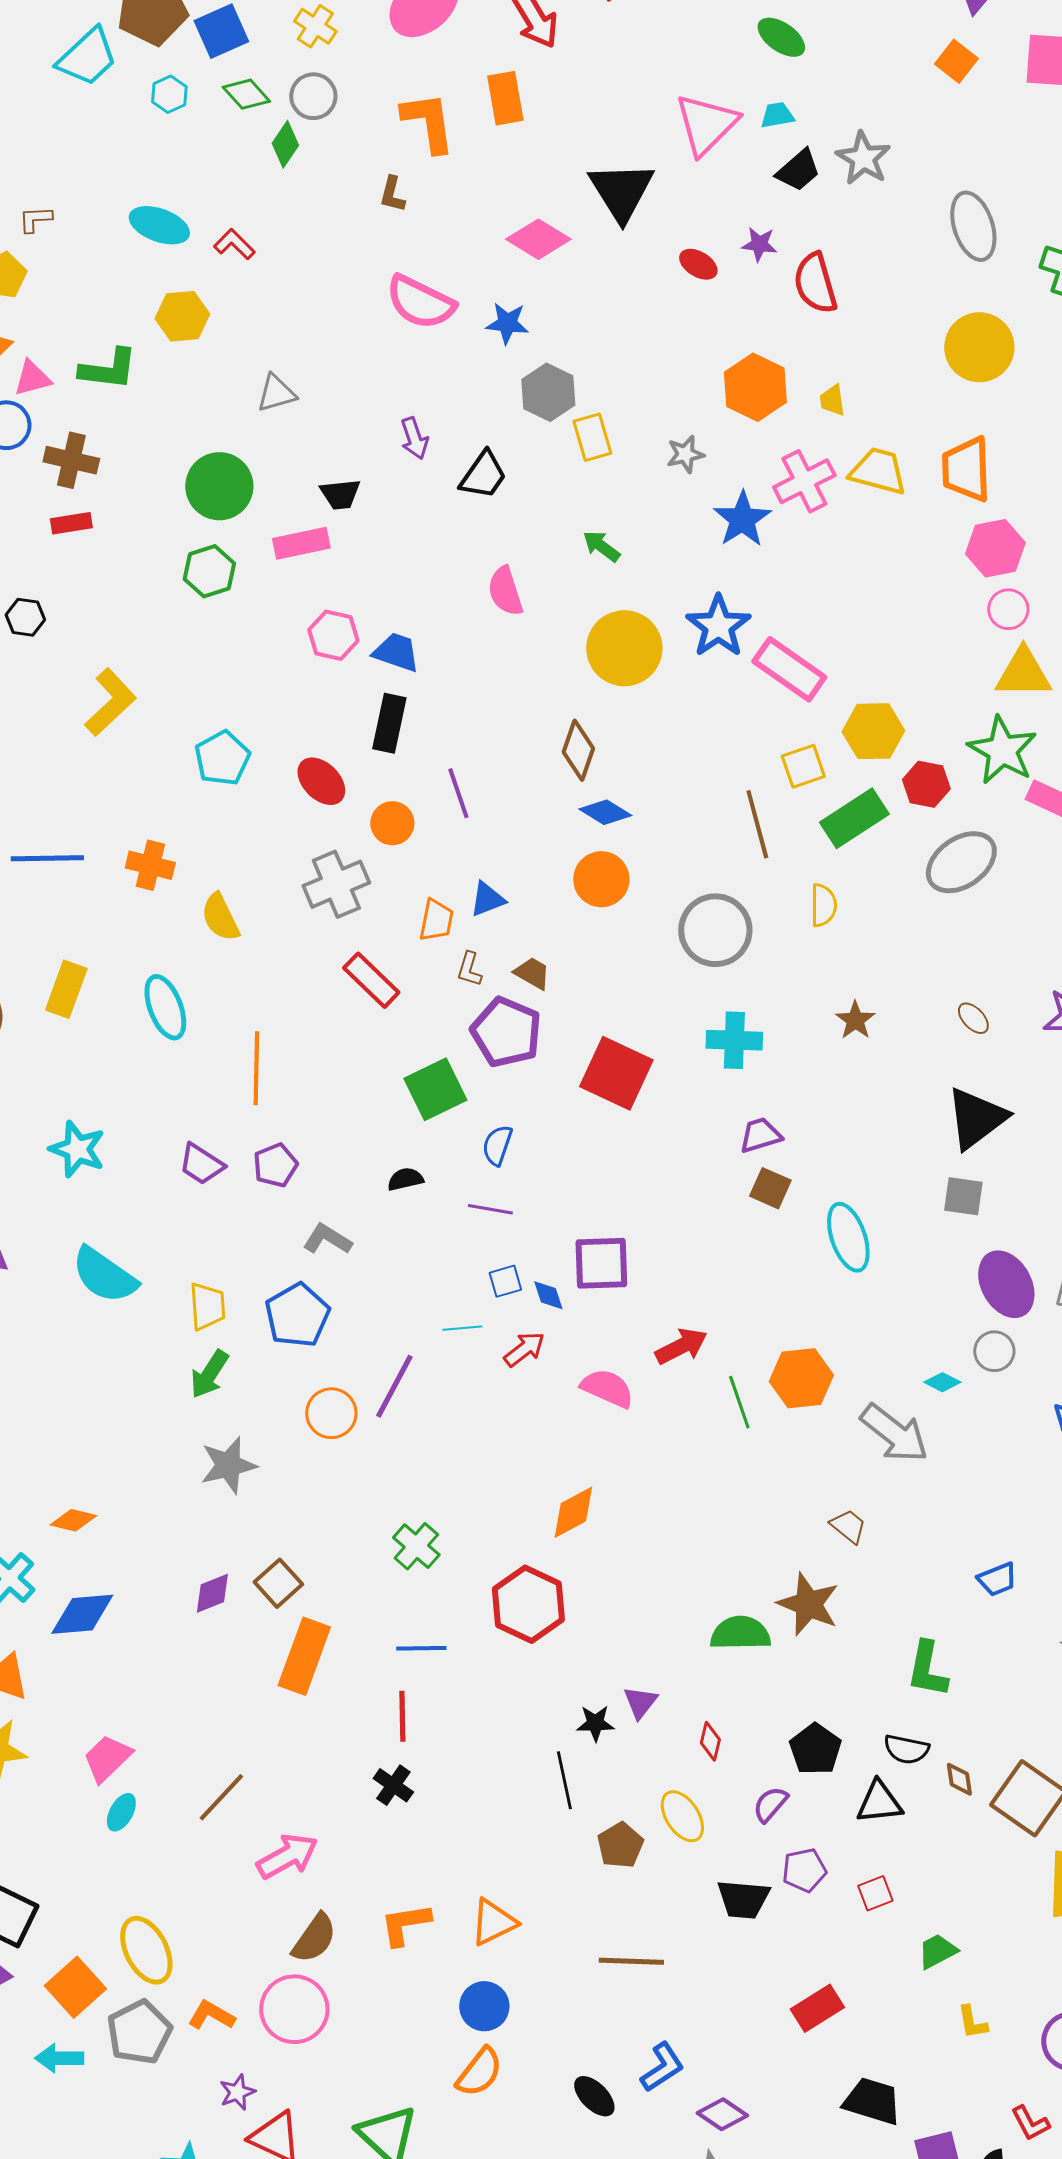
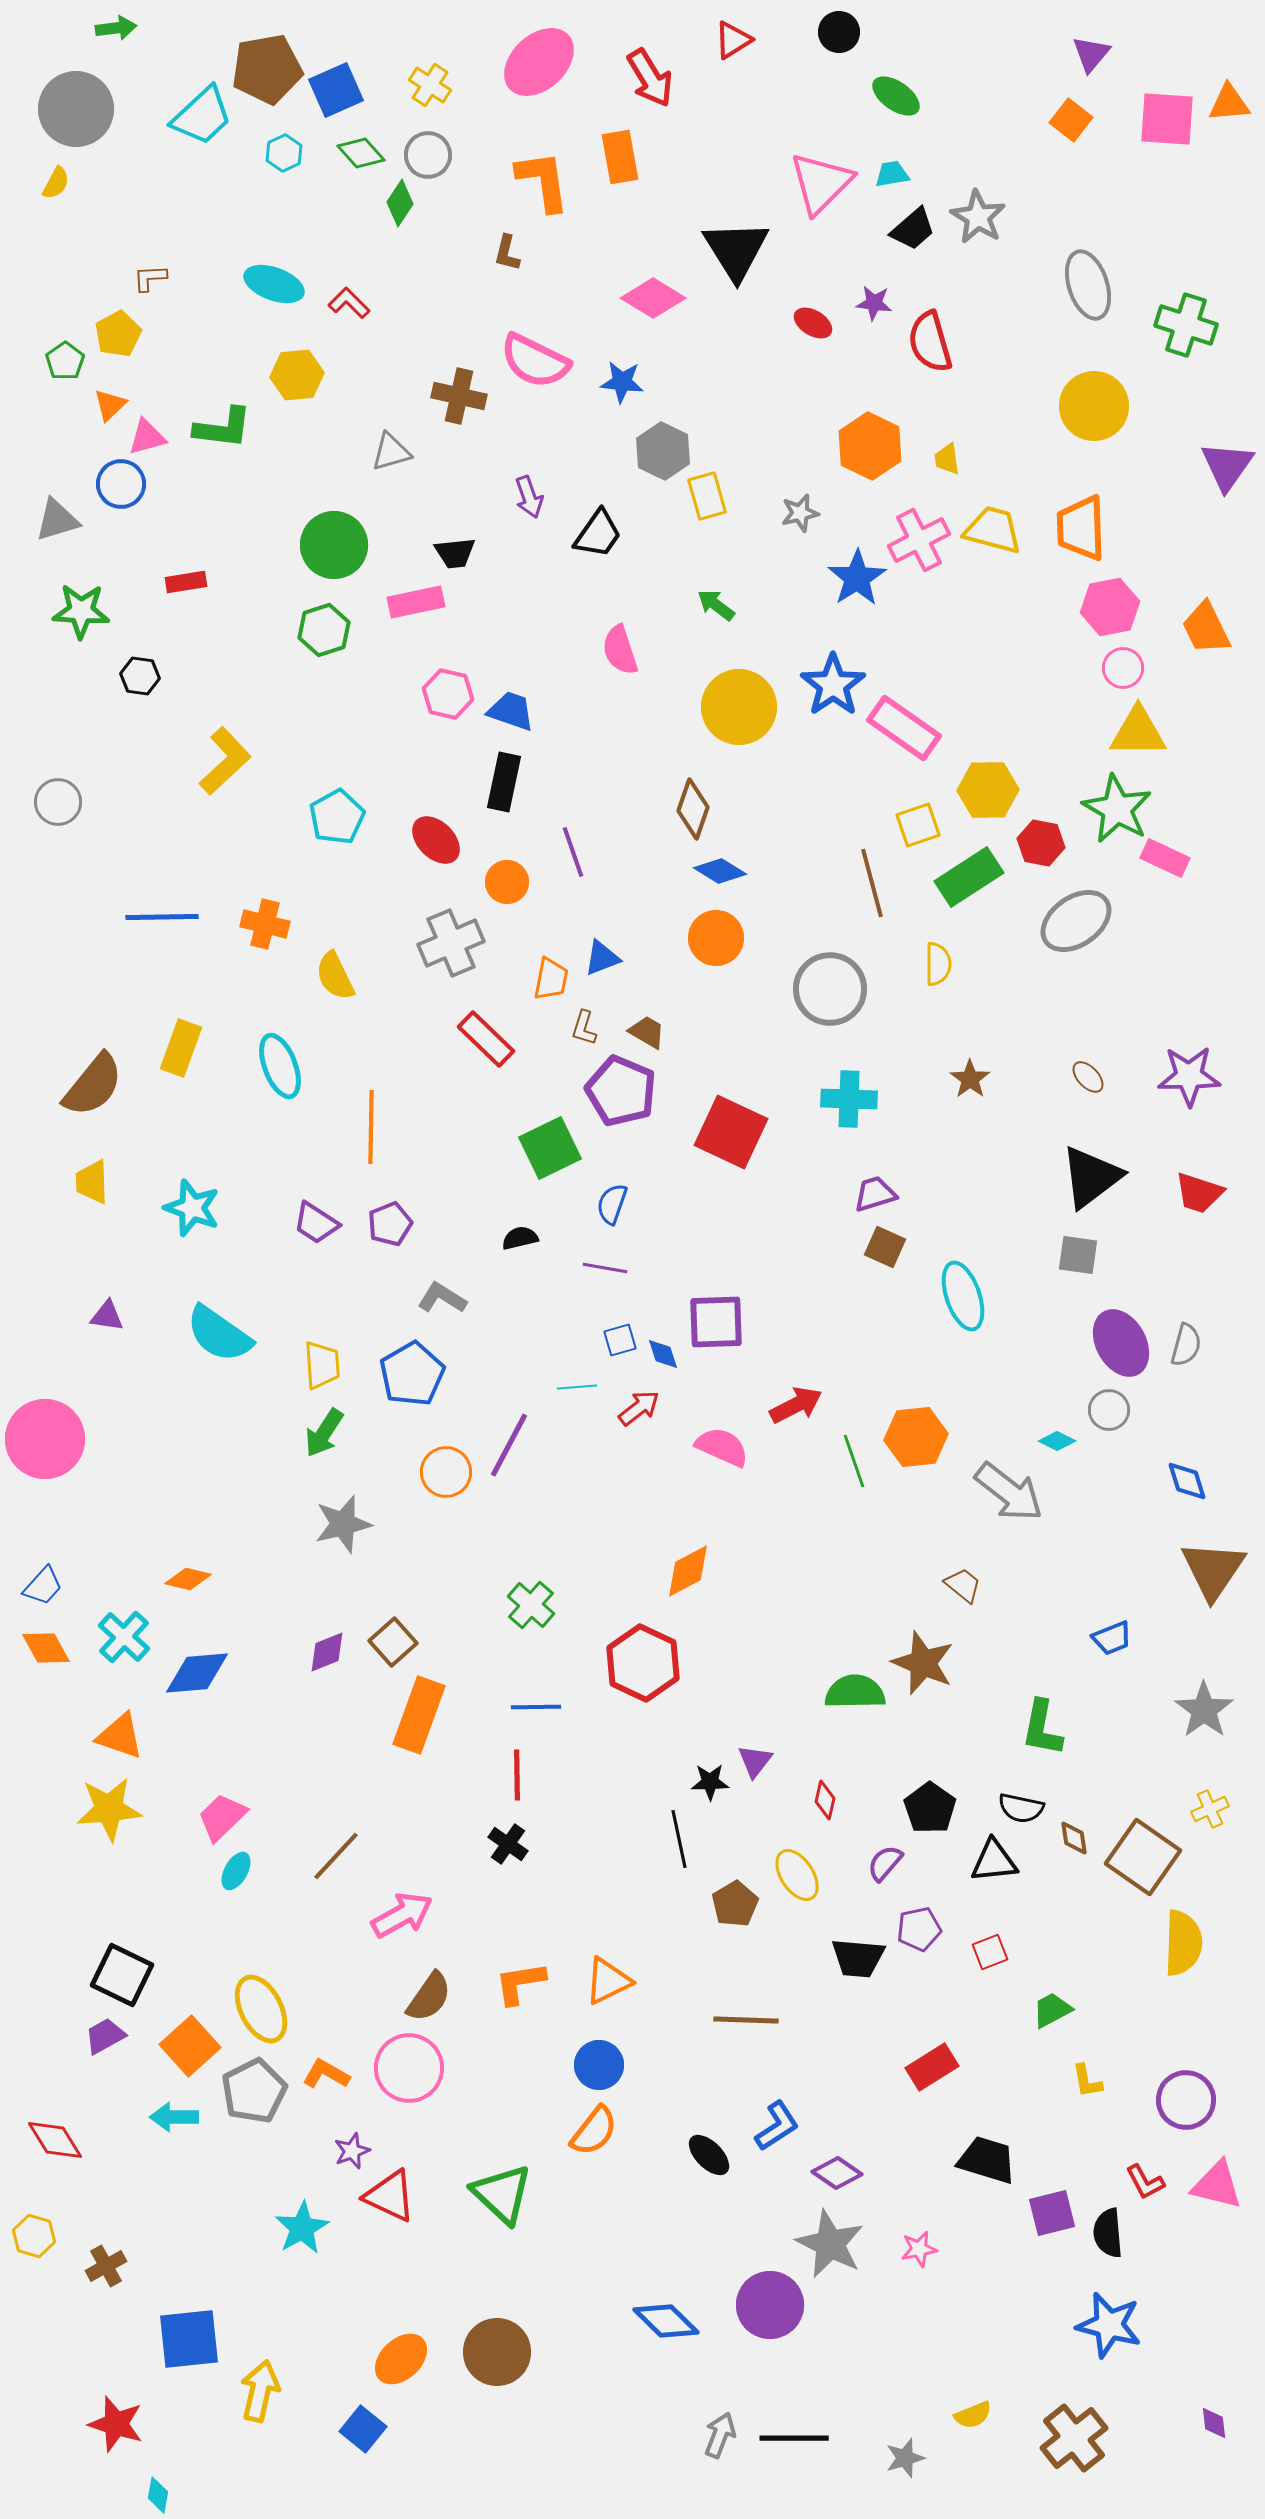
brown cross: (71, 460) -> (459, 396), moved

